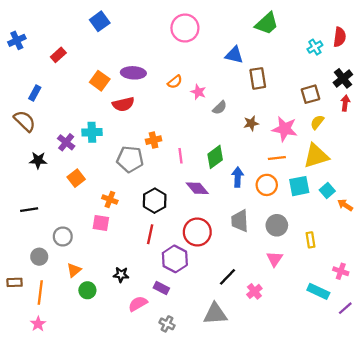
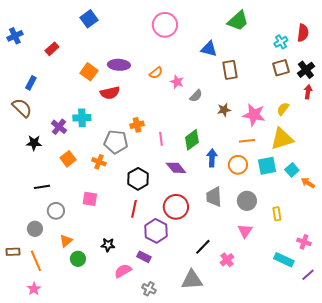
brown square: (310, 94) -> (281, 68), moved
orange cross: (110, 199) -> (99, 162), moved
black line: (29, 210) -> (42, 187), moved
orange line: (40, 293) -> (36, 261), turned -30

